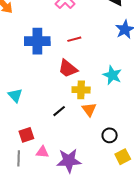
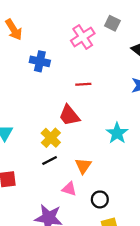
blue cross: (37, 41) -> (40, 61), moved, size x0.7
yellow cross: (81, 90) -> (51, 138), moved, turned 30
pink triangle: (42, 152) -> (69, 189), moved

